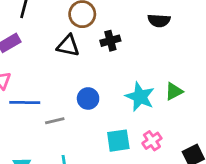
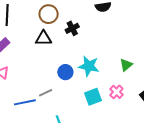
green triangle: (174, 91) -> (126, 65), moved
cyan star: (140, 97) -> (89, 66), moved
blue line: (25, 103) -> (25, 102), moved

